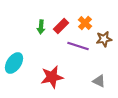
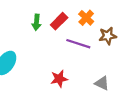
red star: (52, 77) -> (59, 79), moved, size x0.7

